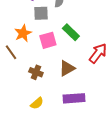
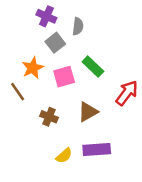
gray square: (41, 13) -> (55, 43), turned -35
yellow semicircle: (37, 103) -> (64, 156), moved

